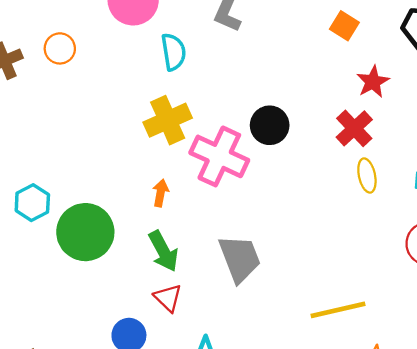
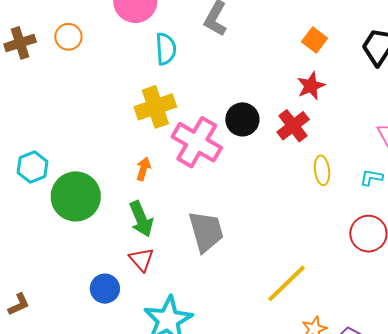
red star: (373, 82) -> (311, 86), moved
red cross: (354, 128) -> (293, 126), moved
yellow line: (338, 310) -> (287, 283), turned -36

